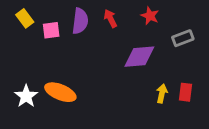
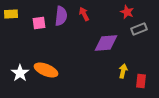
red star: (150, 16) -> (127, 12), moved
yellow rectangle: (25, 18) -> (11, 14), moved, turned -56
red rectangle: (185, 92) -> (141, 81), moved

